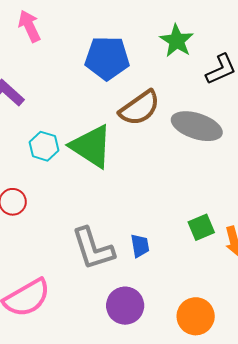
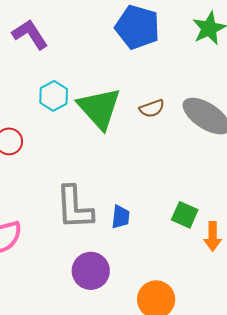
brown semicircle: (140, 108) -> (152, 108), moved, size x0.6
green square: (201, 227) -> (185, 215), turned 32

